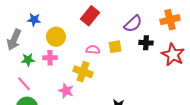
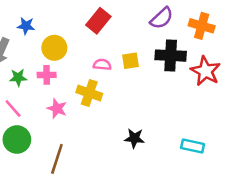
orange cross: (170, 20) -> (202, 26), turned 30
purple semicircle: (133, 24) -> (162, 18), moved
black cross: (146, 43) -> (171, 56), size x1.6
pink star: (66, 91) -> (57, 109), moved

